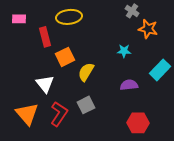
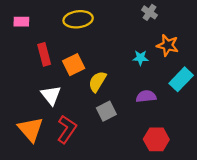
orange star: (148, 29) -> (168, 45), moved
red rectangle: (45, 37) -> (44, 54), moved
gray square: (86, 105) -> (106, 111), moved

